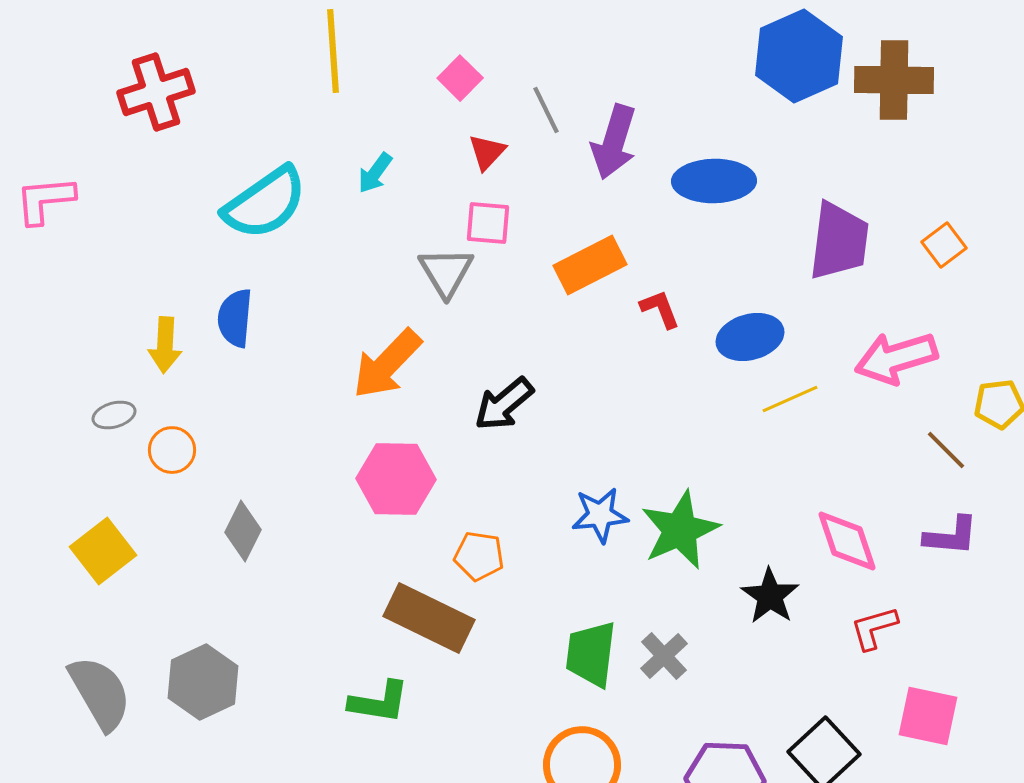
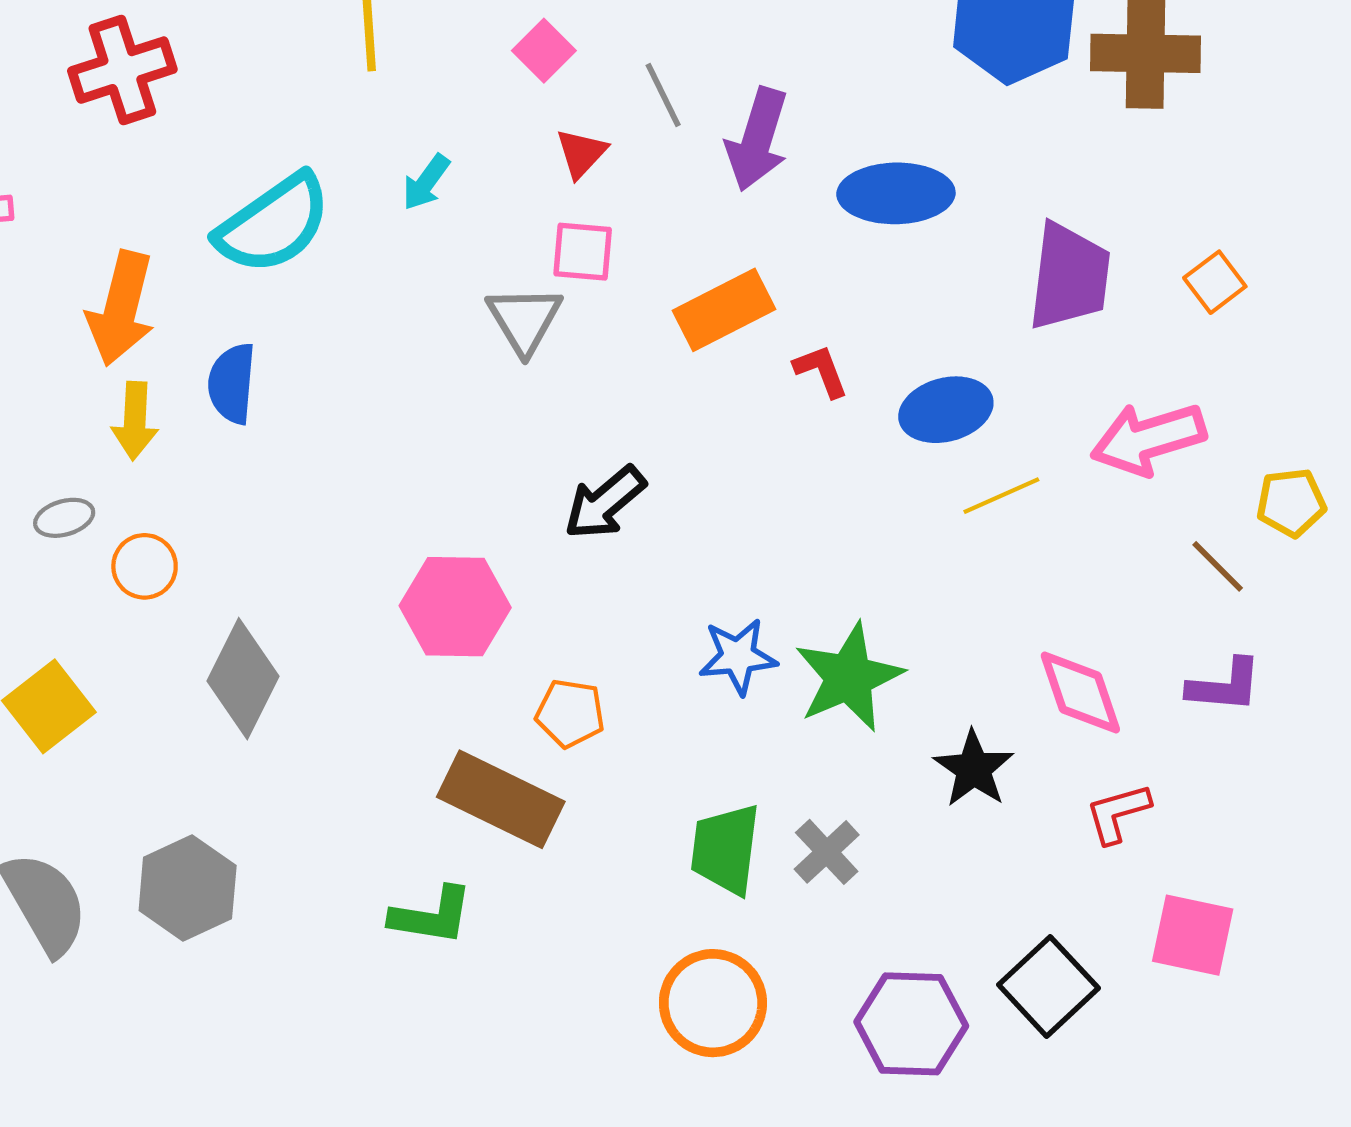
orange arrow: (387, 364) -> (121, 308), moved, turned -30
gray diamond: (243, 531) -> (243, 679), size x1.4

